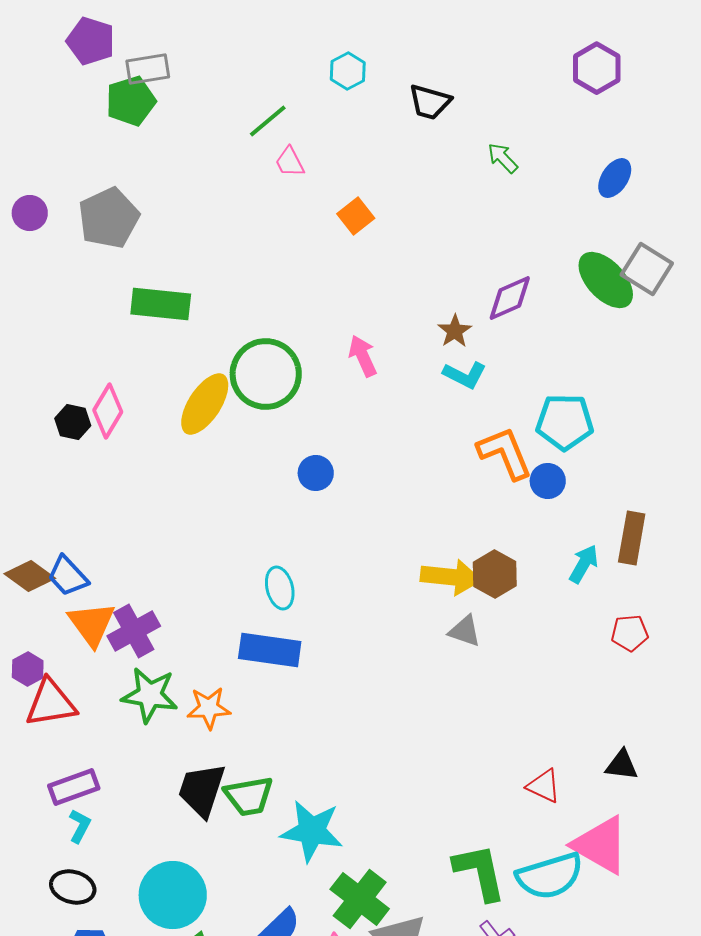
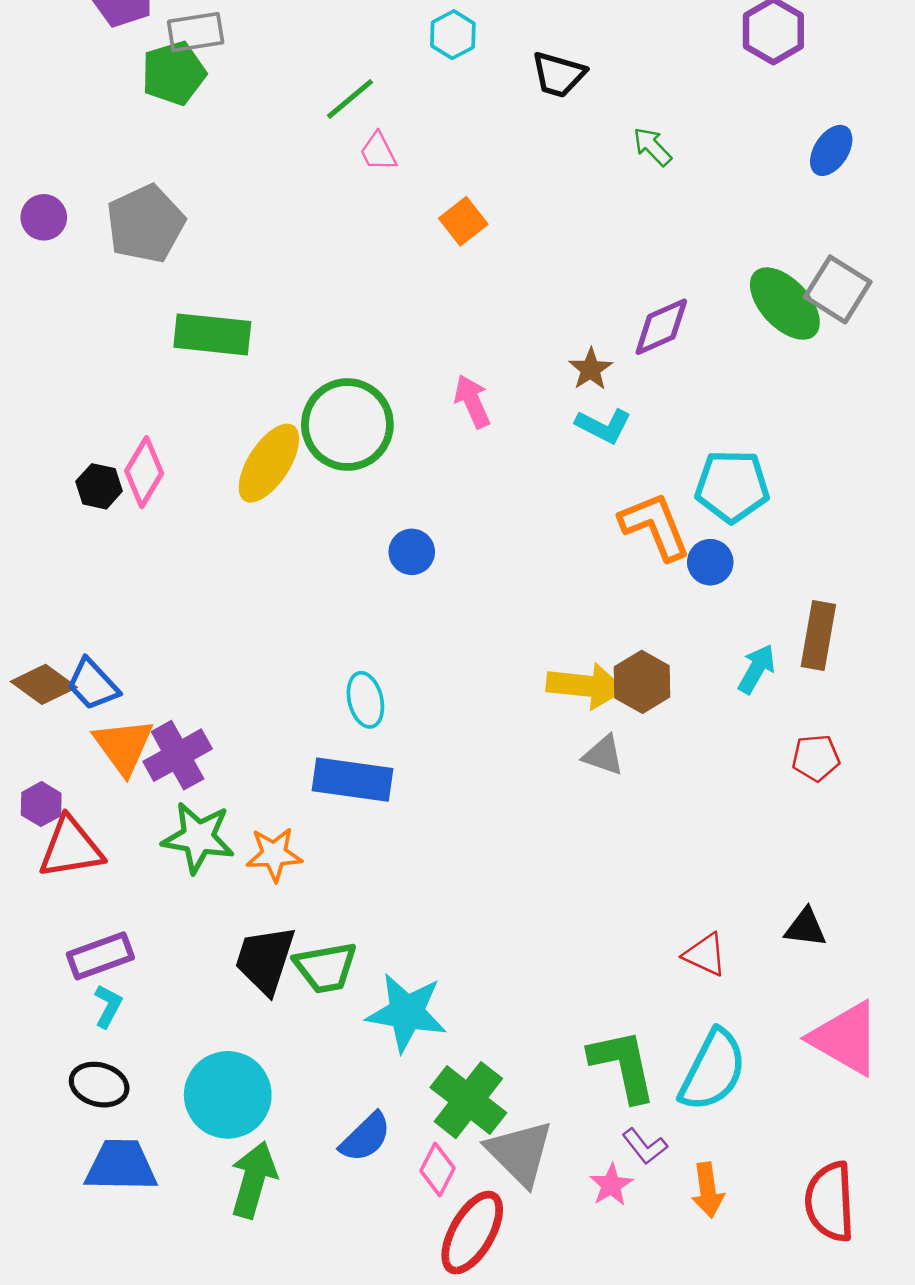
blue ellipse: (615, 178) -> (831, 150), moved
pink triangle: (601, 845) -> (845, 1038), moved
cyan semicircle: (550, 876) -> (713, 1070), turned -46

